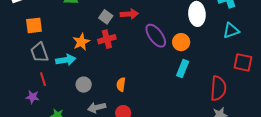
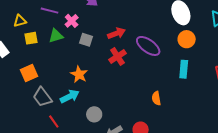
gray square: (106, 17) -> (86, 40), moved
red cross: (107, 39) -> (117, 56), moved
orange circle: (181, 42) -> (187, 39), moved
orange semicircle: (121, 84) -> (156, 98), moved

